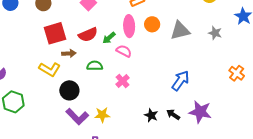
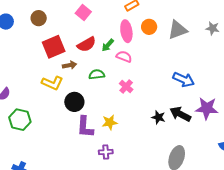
blue arrow: (181, 81) -> (184, 80), turned 85
black arrow: (173, 115) -> (180, 114), size x1.5
purple L-shape: (77, 117) -> (85, 127), turned 55

